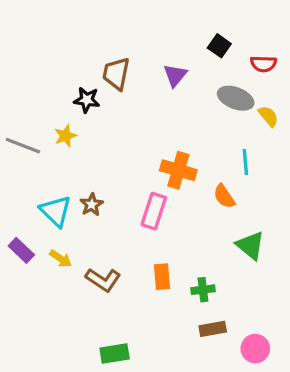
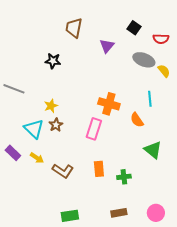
brown trapezoid: (116, 74) -> (74, 28), moved
yellow star: (65, 136) -> (51, 106), moved
brown rectangle: (213, 329) -> (119, 213), moved

